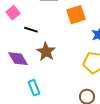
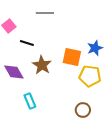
orange square: (76, 15) -> (72, 57), moved, turned 30

